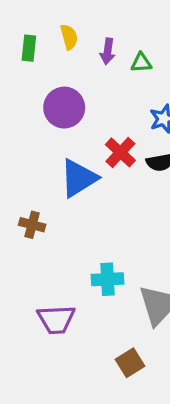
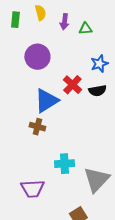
brown cross: (32, 225) -> (37, 127), moved

